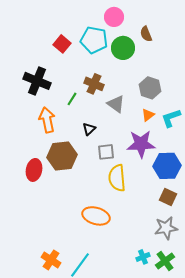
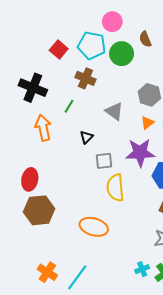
brown cross: (94, 84) -> (85, 78), moved
brown hexagon: (62, 156) -> (39, 210), moved

